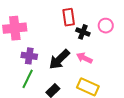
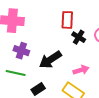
pink arrow: (84, 58) -> (81, 70), moved, turned 126
green line: (28, 79) -> (16, 73), turned 66

